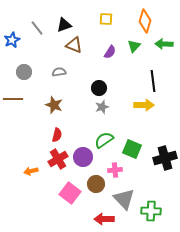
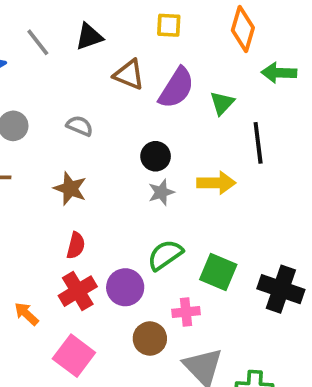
brown triangle: (74, 45) -> (129, 75), moved
green triangle: (134, 46) -> (222, 103), moved
purple semicircle: (110, 52) -> (176, 88), size x1.6
gray semicircle: (59, 72) -> (80, 126), turned 32
yellow arrow: (144, 105) -> (216, 183), moved
black cross: (165, 158) -> (281, 289), turned 35
orange arrow: (31, 171) -> (26, 314), turned 56
pink square: (70, 193) -> (74, 356), moved

